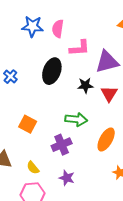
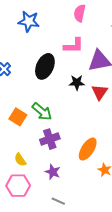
pink semicircle: (58, 29) -> (80, 13), moved
green arrow: (76, 119) -> (42, 111), moved, turned 30
orange ellipse: (106, 139) -> (88, 149), moved

